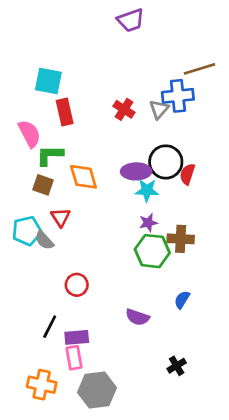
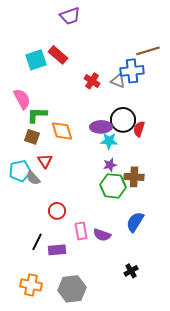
purple trapezoid: (131, 20) -> (70, 16), moved
cyan square: (48, 81) -> (36, 60), turned -30
gray triangle: (159, 109) -> (118, 81), turned -49
red rectangle: (65, 112) -> (58, 55), moved, turned -36
blue semicircle: (182, 300) -> (135, 222), size x1.5
pink rectangle: (74, 358) -> (81, 231), moved

